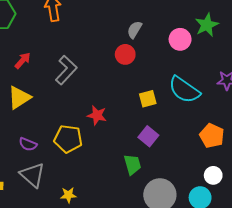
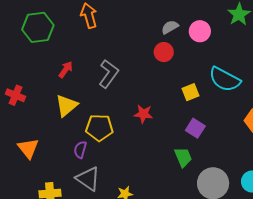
gray semicircle: (134, 30) -> (170, 27), turned 36
pink circle: (180, 39) -> (200, 31), moved
yellow pentagon: (68, 139) -> (99, 128), moved
purple semicircle: (28, 144) -> (80, 150), turned 90

